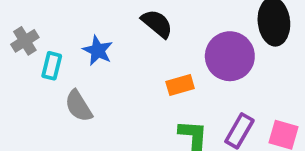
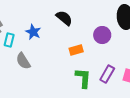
purple circle: (230, 56) -> (102, 35), size x0.7

